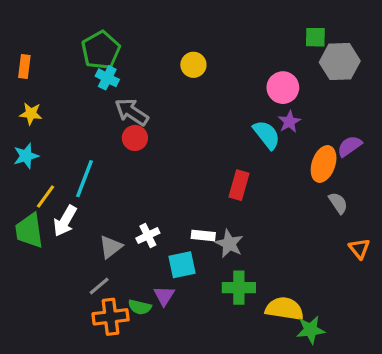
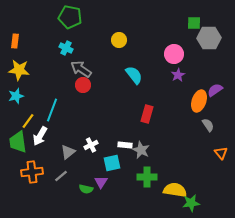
green pentagon: (101, 50) -> (70, 17), moved, turned -30
yellow star: (31, 114) -> (19, 70), size x1.5
cyan semicircle: (267, 135) -> (134, 75), moved
orange cross: (111, 317) -> (32, 172), moved

